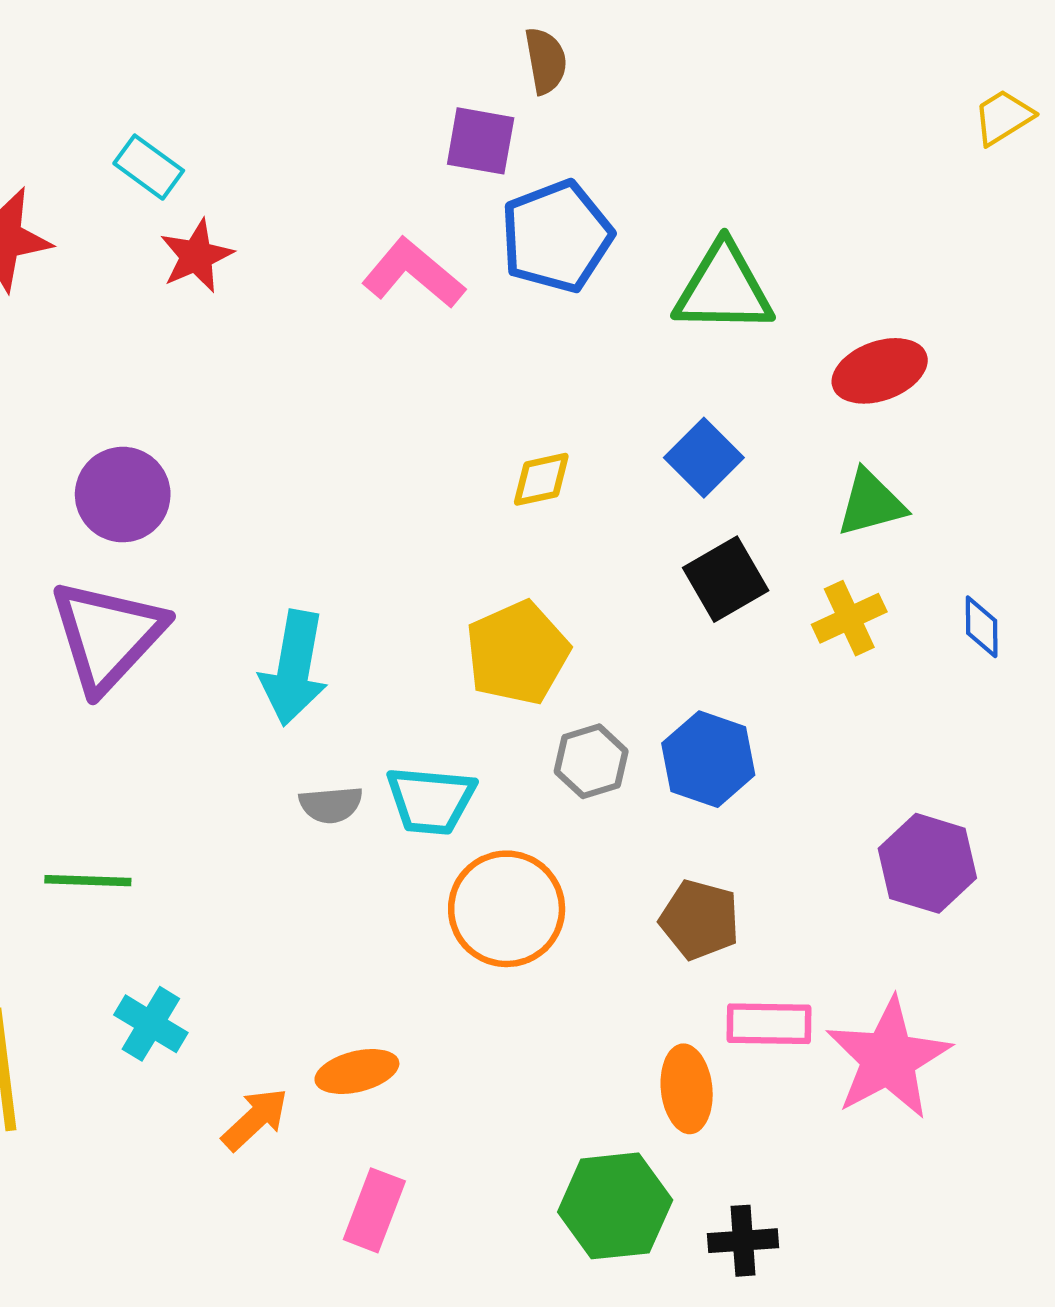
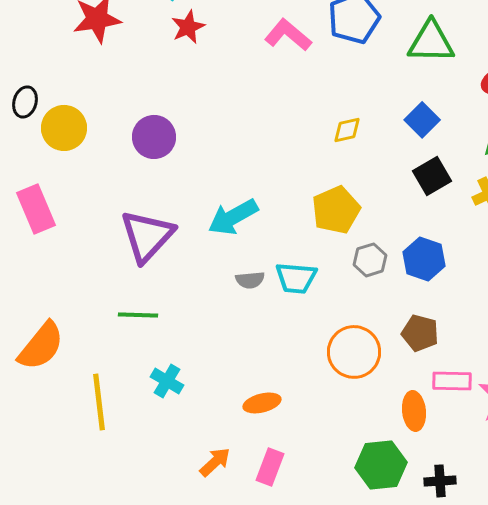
purple triangle: (107, 636) -> (147, 236), moved
cyan arrow: (294, 668) -> (233, 217), turned 51
orange circle: (507, 909) -> (354, 352), moved
orange arrow: (255, 1119) -> (215, 462), moved

